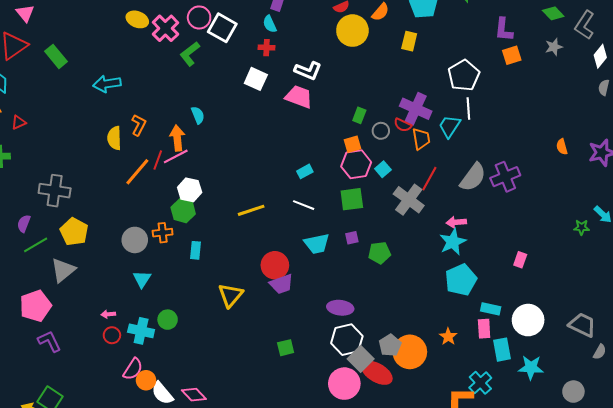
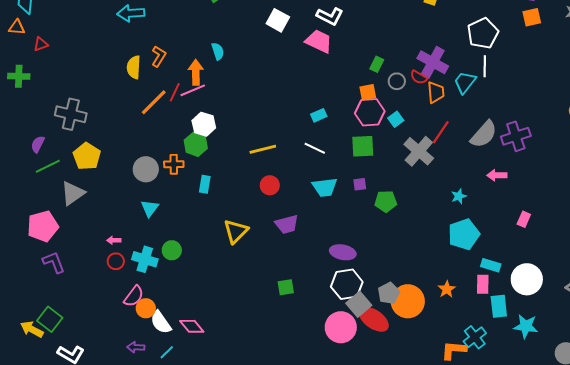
pink arrow: (456, 222) -> (497, 175), moved
cyan star: (453, 242) -> (459, 196), size x0.6
red circle: (275, 265) -> (270, 185), moved, size x0.7

